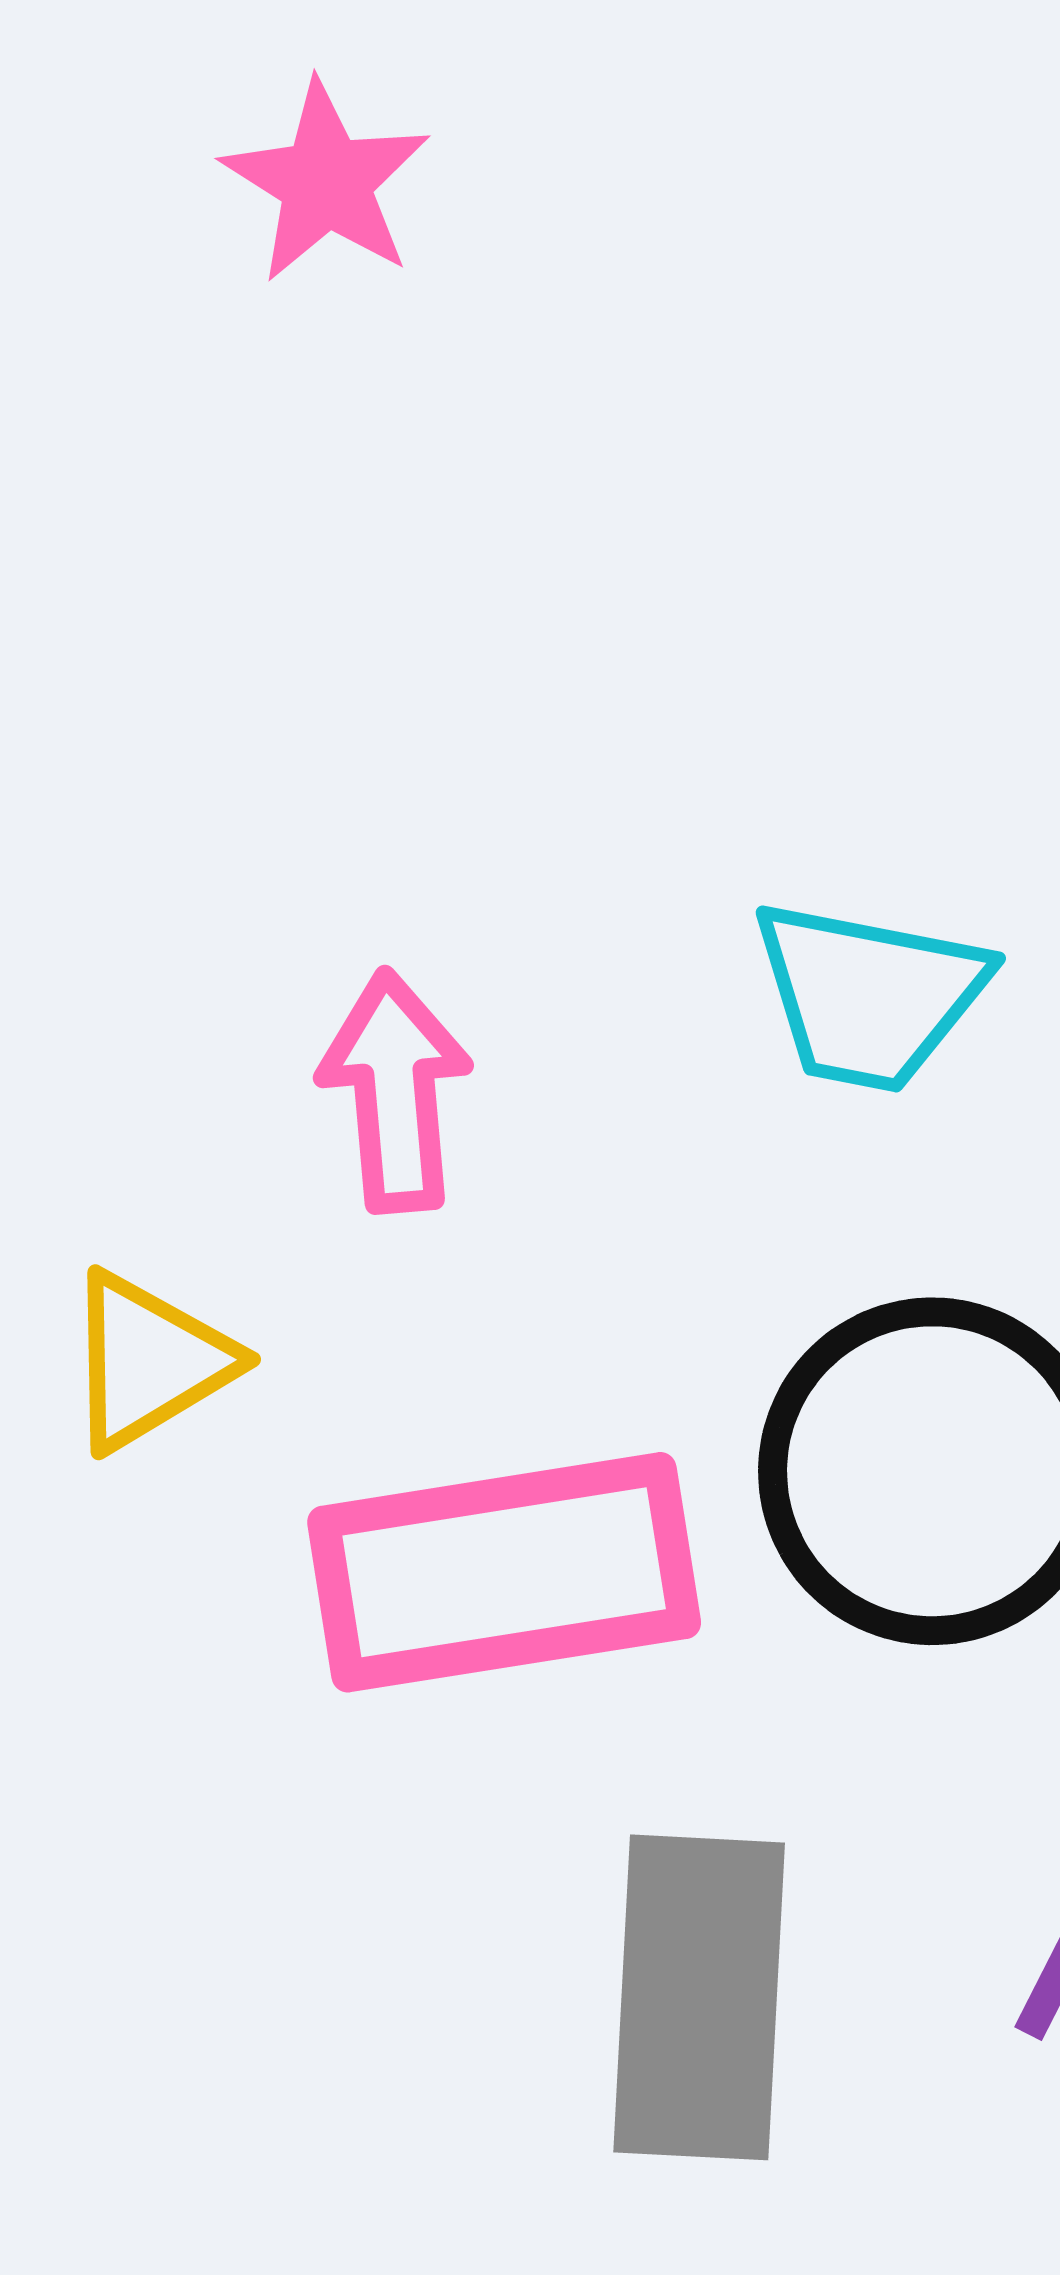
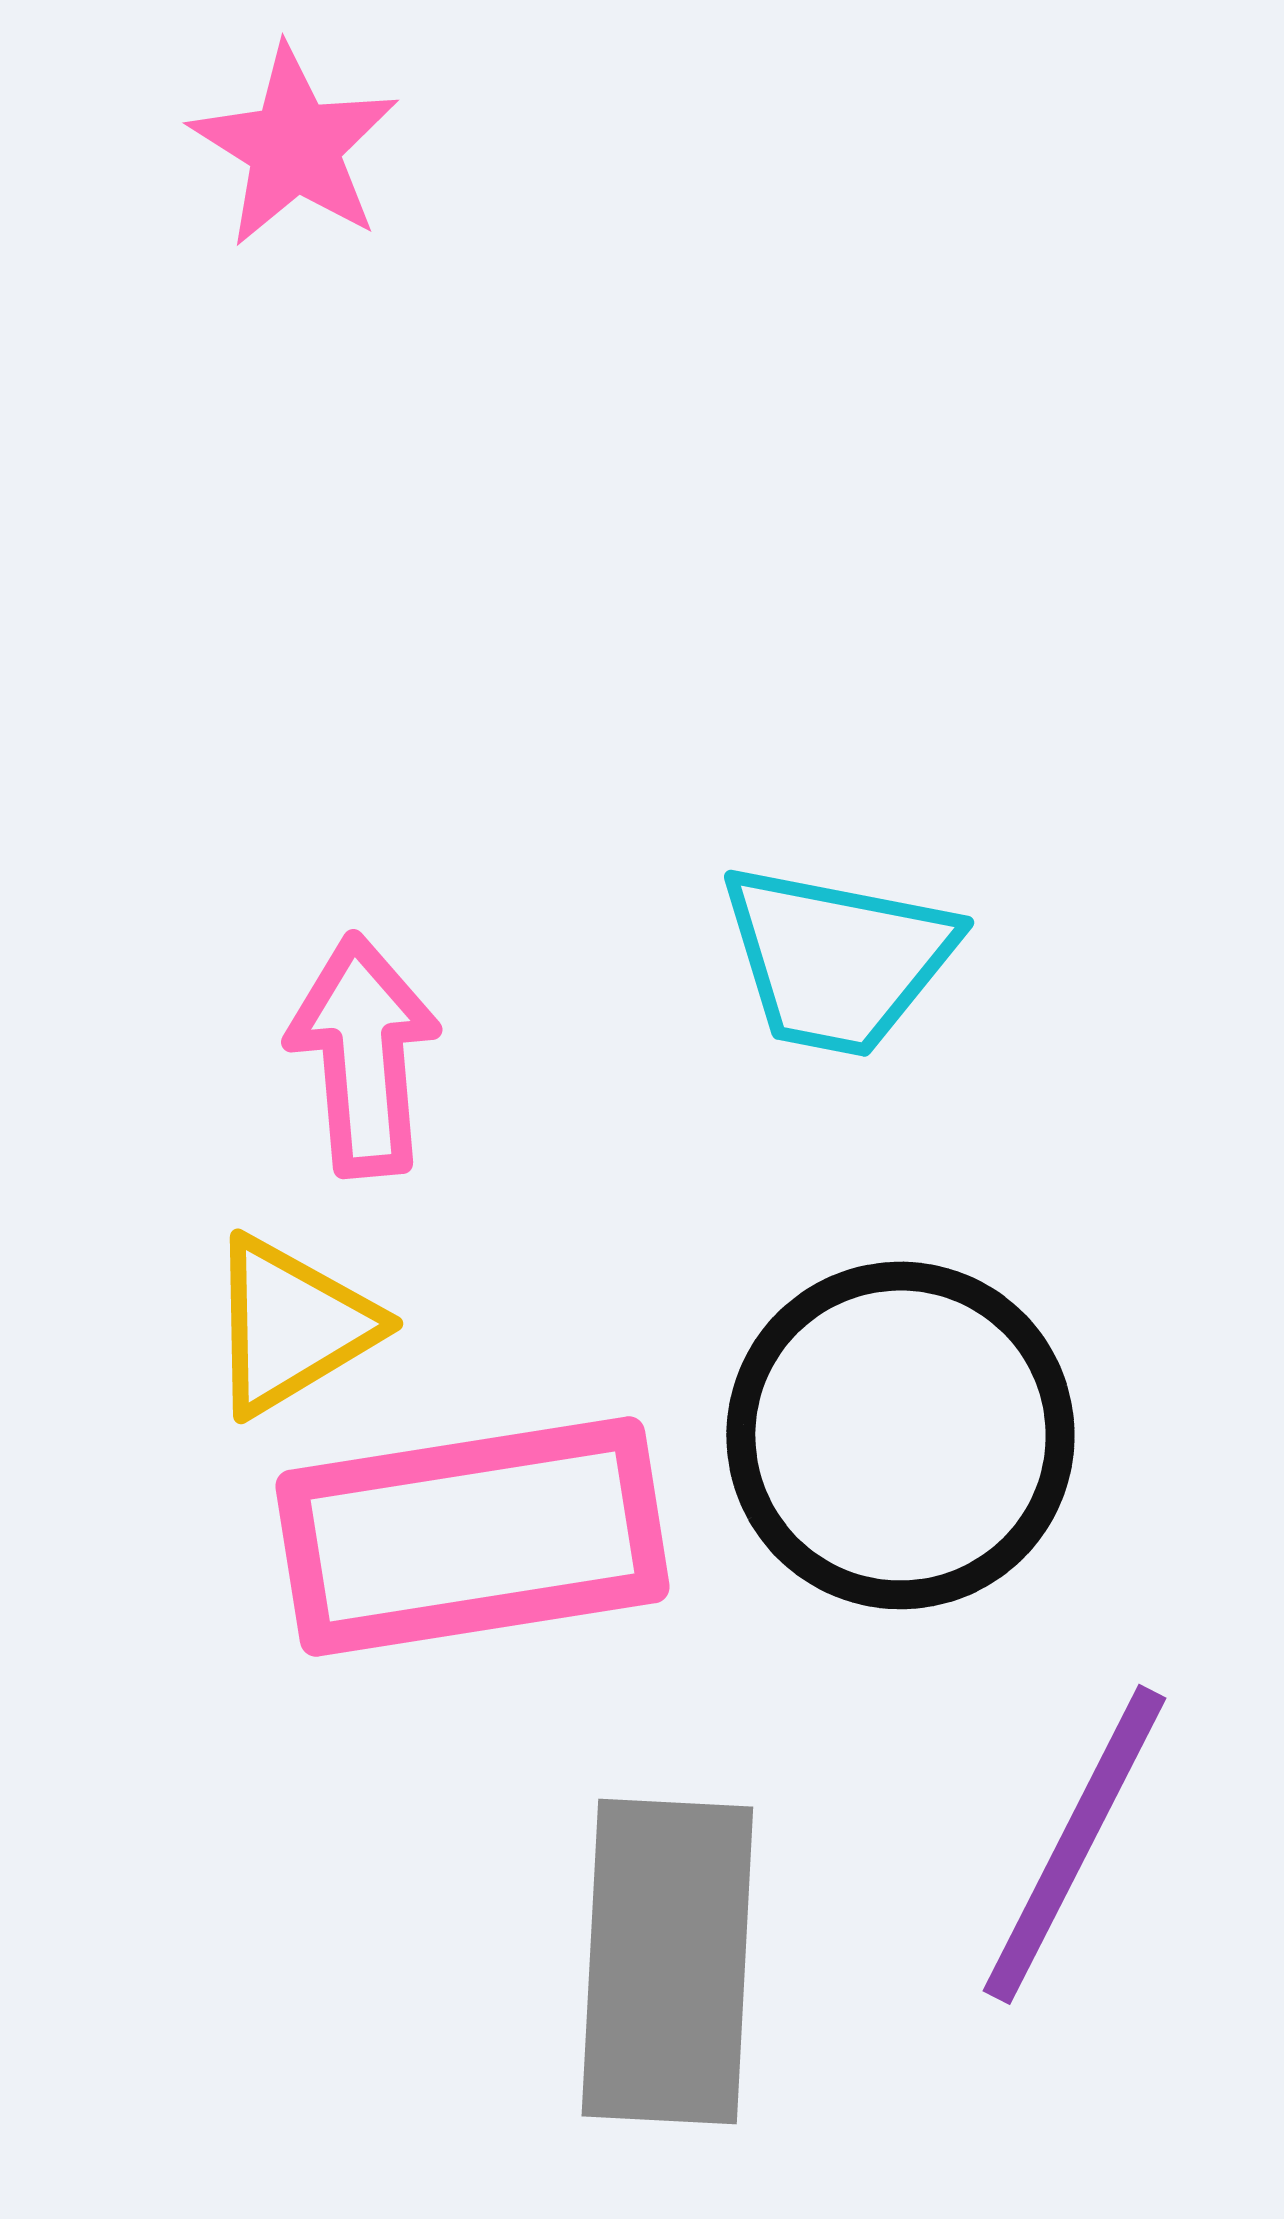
yellow triangle: (149, 1361) -> (291, 1325), moved

